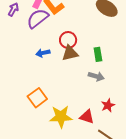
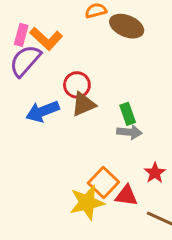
blue arrow: (43, 53) -> (43, 111), size x1.5
green rectangle: (98, 54) -> (128, 114), moved
orange square: (37, 98) -> (103, 182), moved

